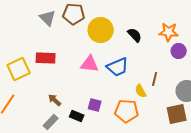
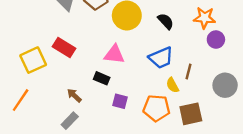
red rectangle: (46, 58) -> (64, 47), turned 30
blue trapezoid: (118, 67) -> (161, 58), moved
brown square: (177, 114) -> (191, 114), moved
black rectangle: (77, 116) -> (102, 78), moved

